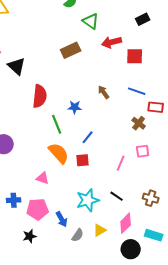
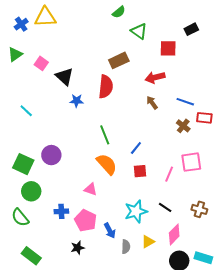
red arrow: (112, 42) -> (155, 78), moved
red square: (135, 56) -> (168, 48), moved
red semicircle: (40, 96) -> (106, 87), moved
blue star: (75, 107) -> (77, 101), moved
brown cross: (139, 123) -> (183, 126), moved
pink square: (143, 151) -> (191, 162), size x1.5
red square: (83, 160) -> (140, 171), moved
pink pentagon: (38, 209) -> (86, 220), turned 30
gray semicircle: (78, 235) -> (126, 247), turned -32
cyan rectangle: (154, 235) -> (203, 258), moved

